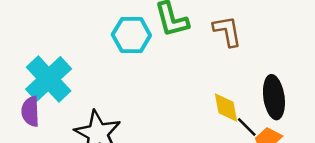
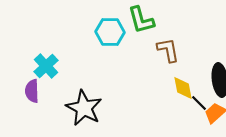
brown L-shape: (227, 31) -> (168, 50), moved
cyan cross: (49, 79) -> (46, 66), size x0.7

